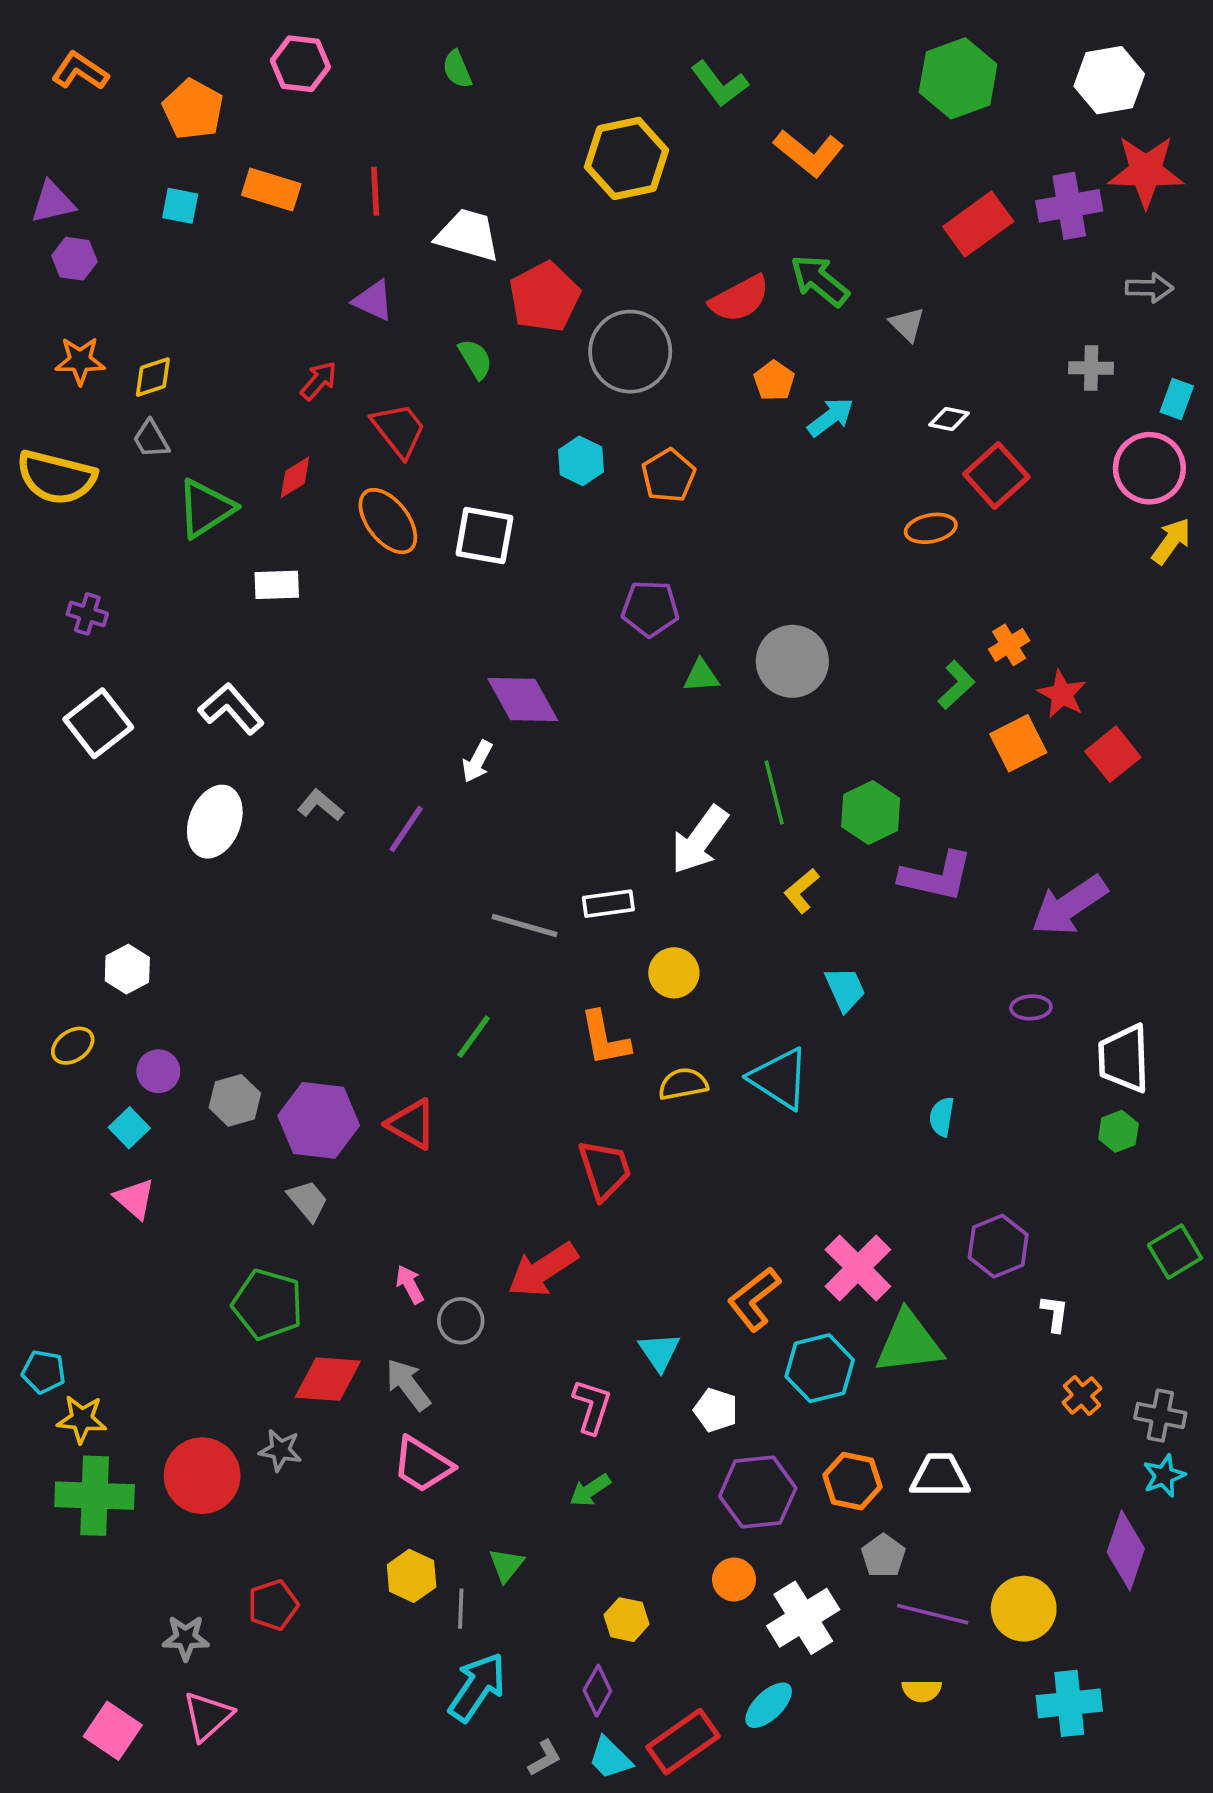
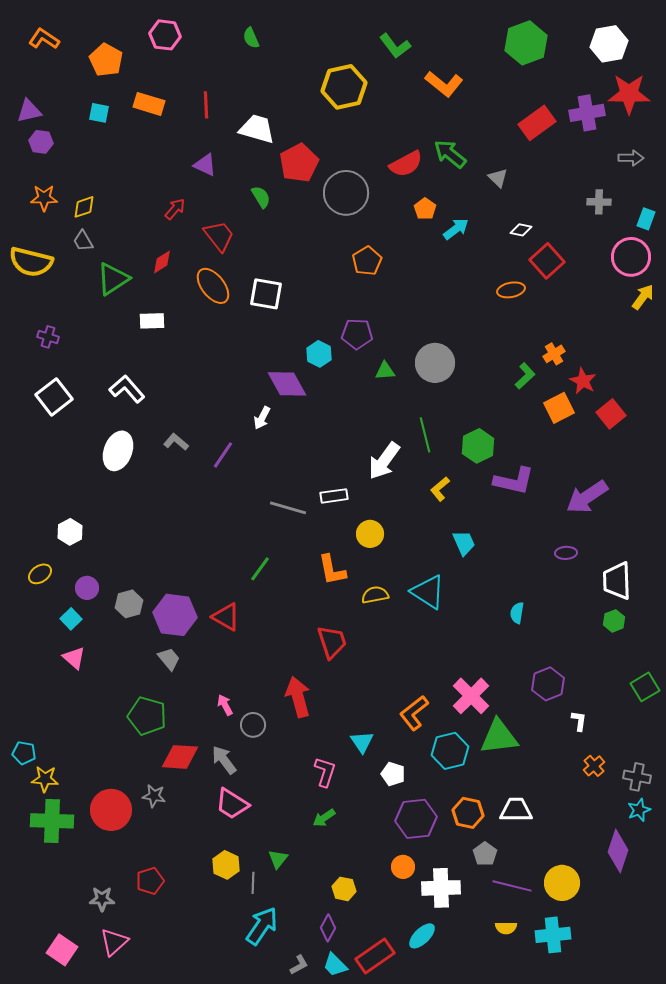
cyan hexagon: (581, 461) -> (319, 354), moved
red arrow: (543, 1270) -> (298, 697), turned 108
white cross: (803, 1618) -> (441, 888), turned 30
cyan cross: (1069, 1703) -> (553, 935), moved

